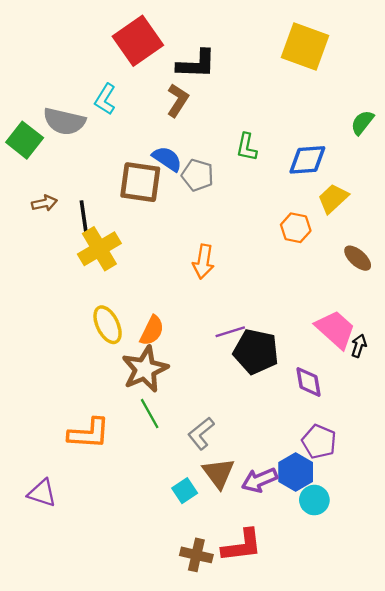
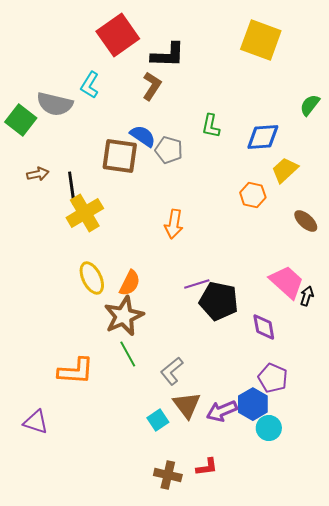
red L-shape: (242, 546) -> (207, 467), size x0.6

